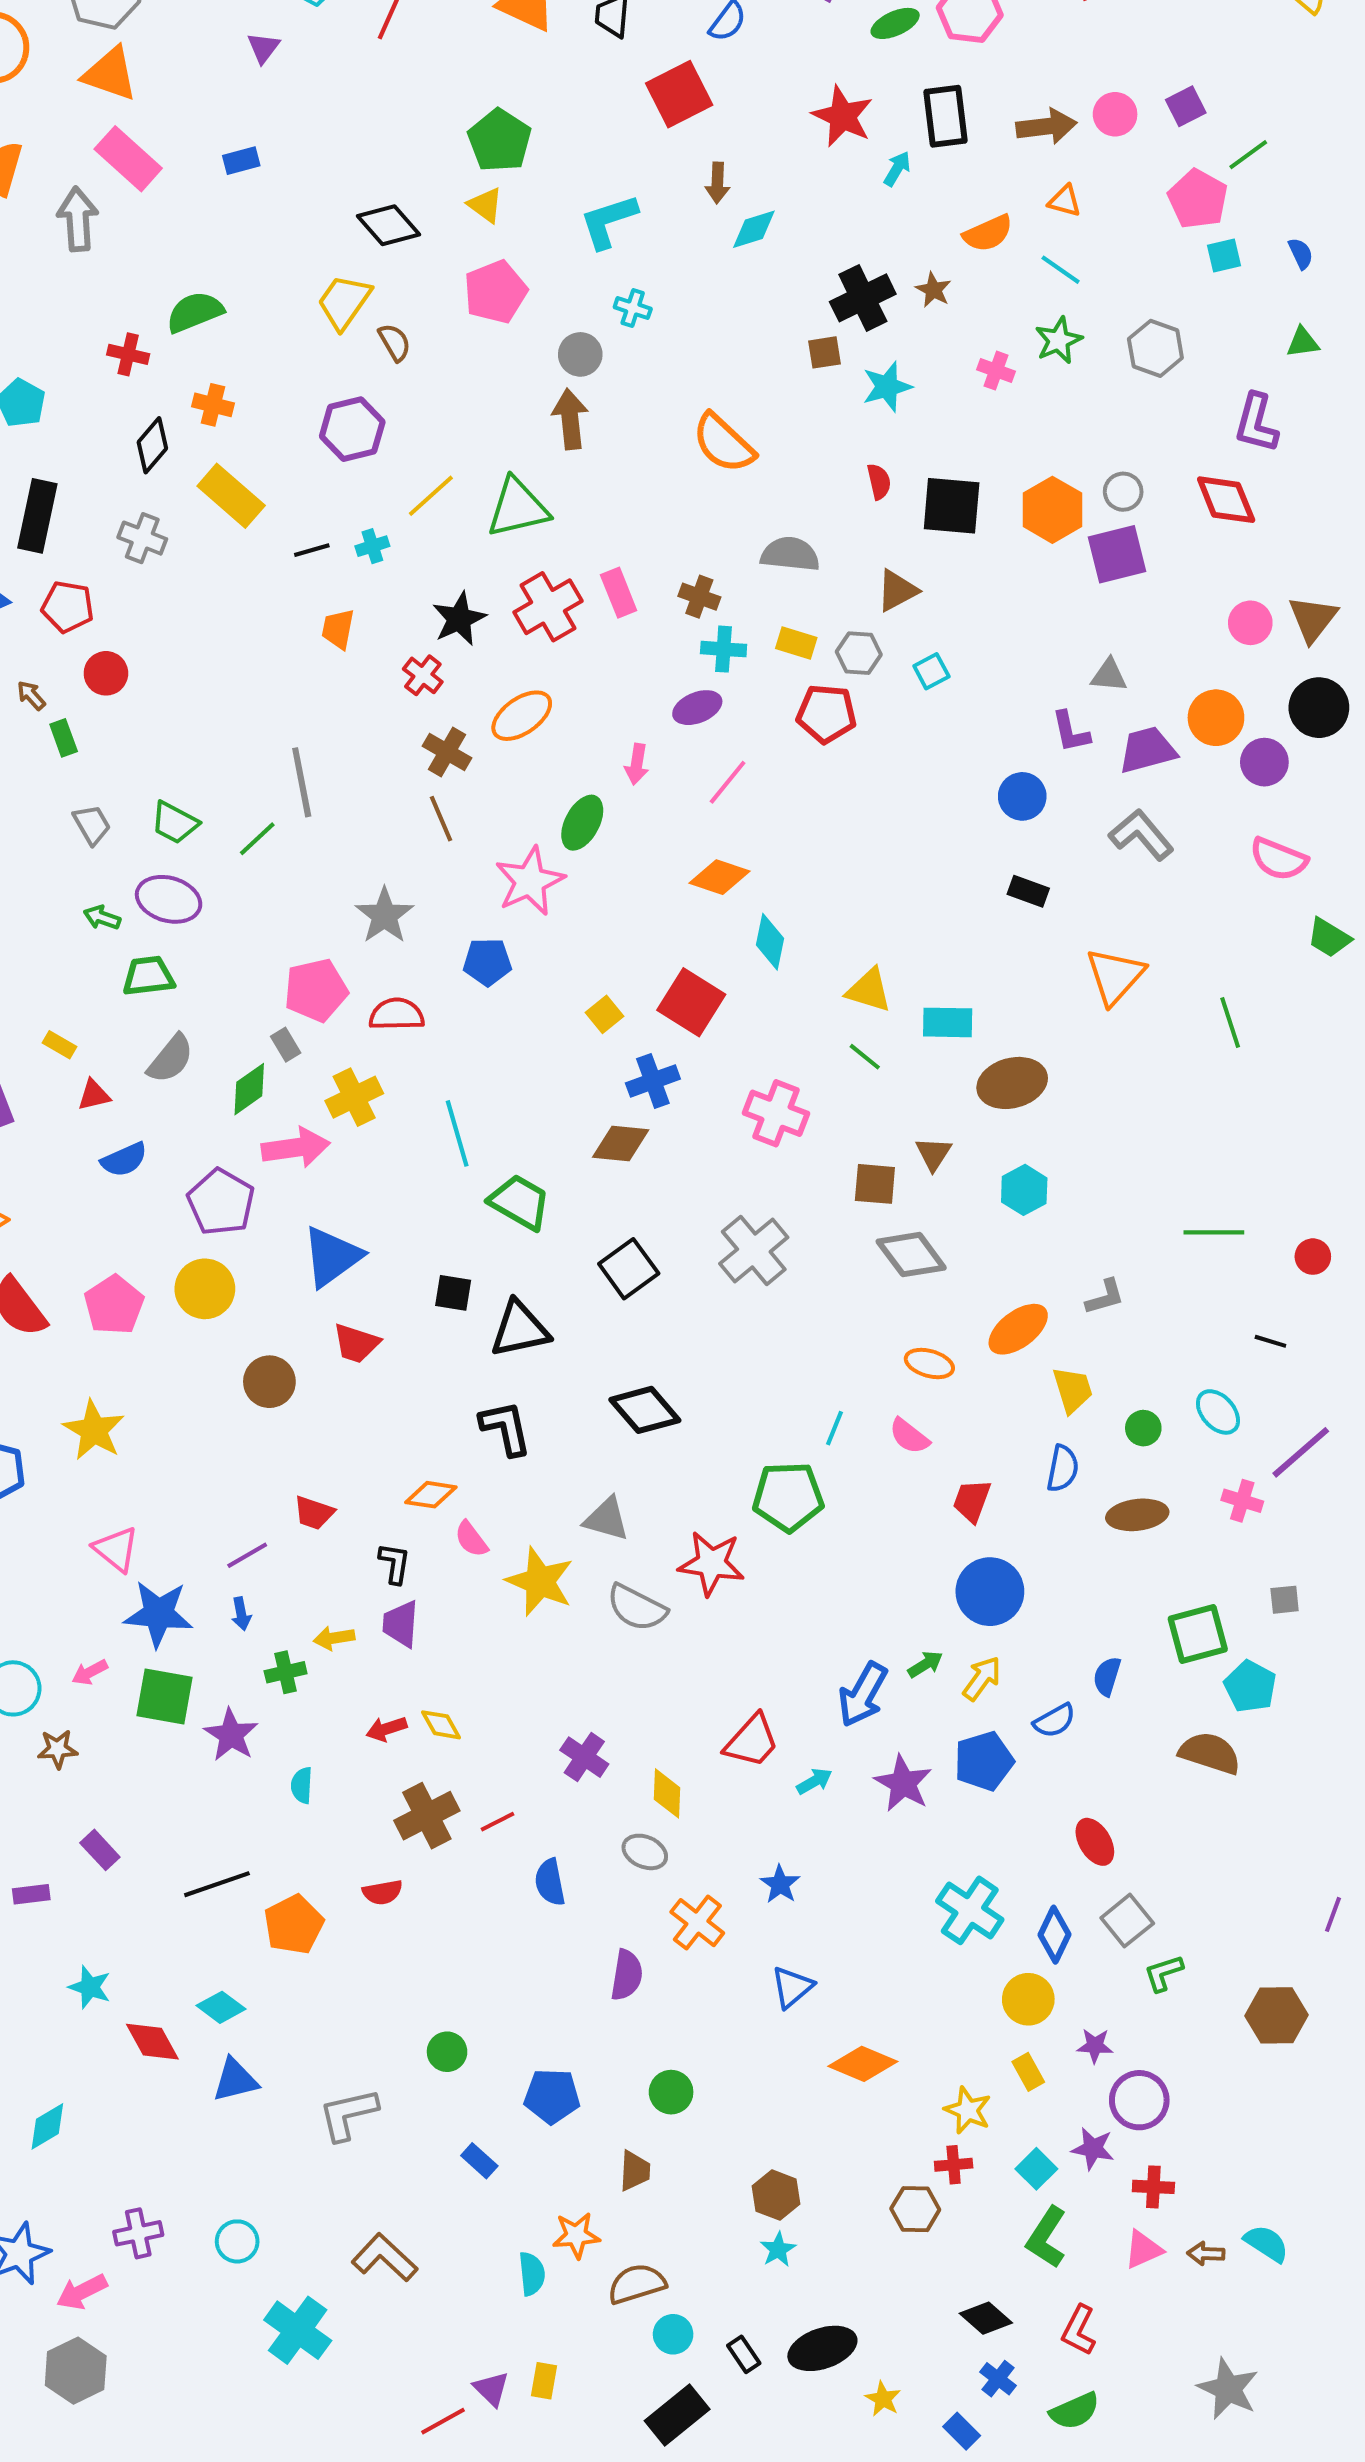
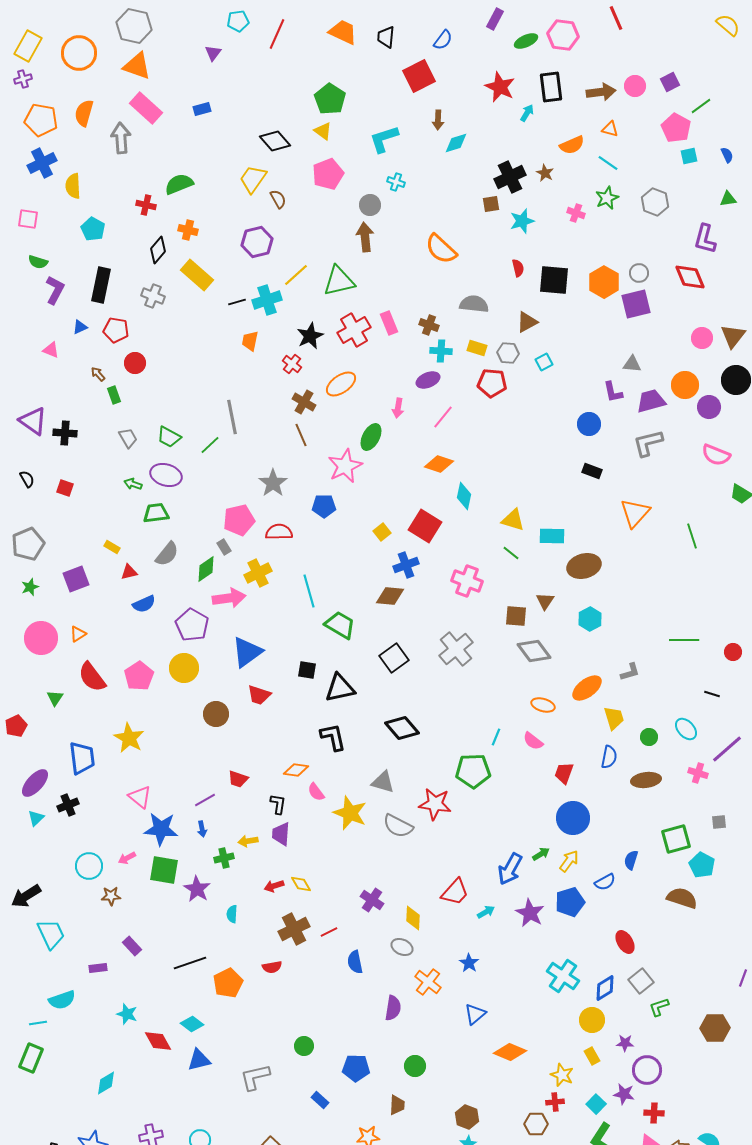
cyan cross: (372, 546) -> (267, 300), size x1.8
gray L-shape: (1141, 835) -> (648, 443), turned -64
blue diamond: (1055, 1935) -> (605, 988), turned 32

